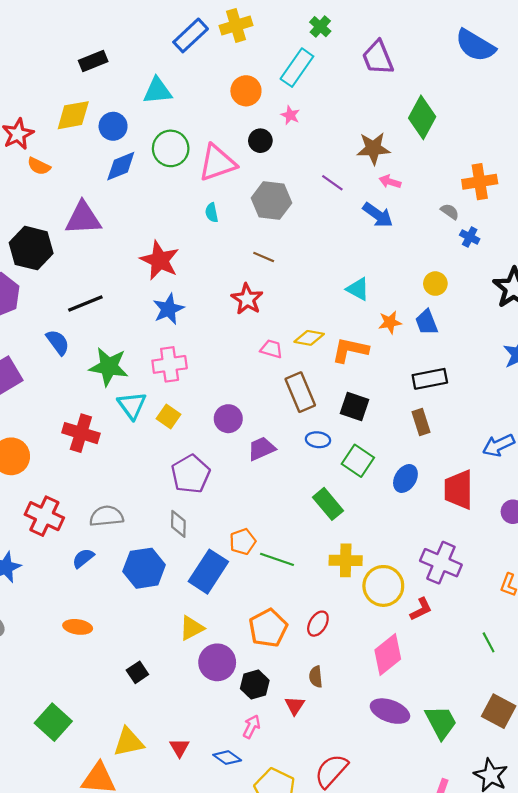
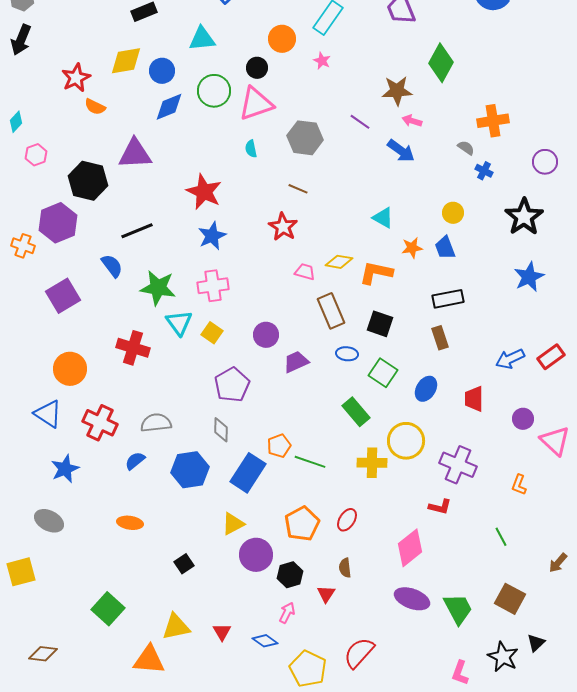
black circle: (260, 141) -> (257, 68), moved
red trapezoid: (459, 490) -> (474, 399), size x0.7
yellow circle: (383, 586) -> (406, 441), moved
red L-shape: (421, 609) -> (440, 507), turned 40

